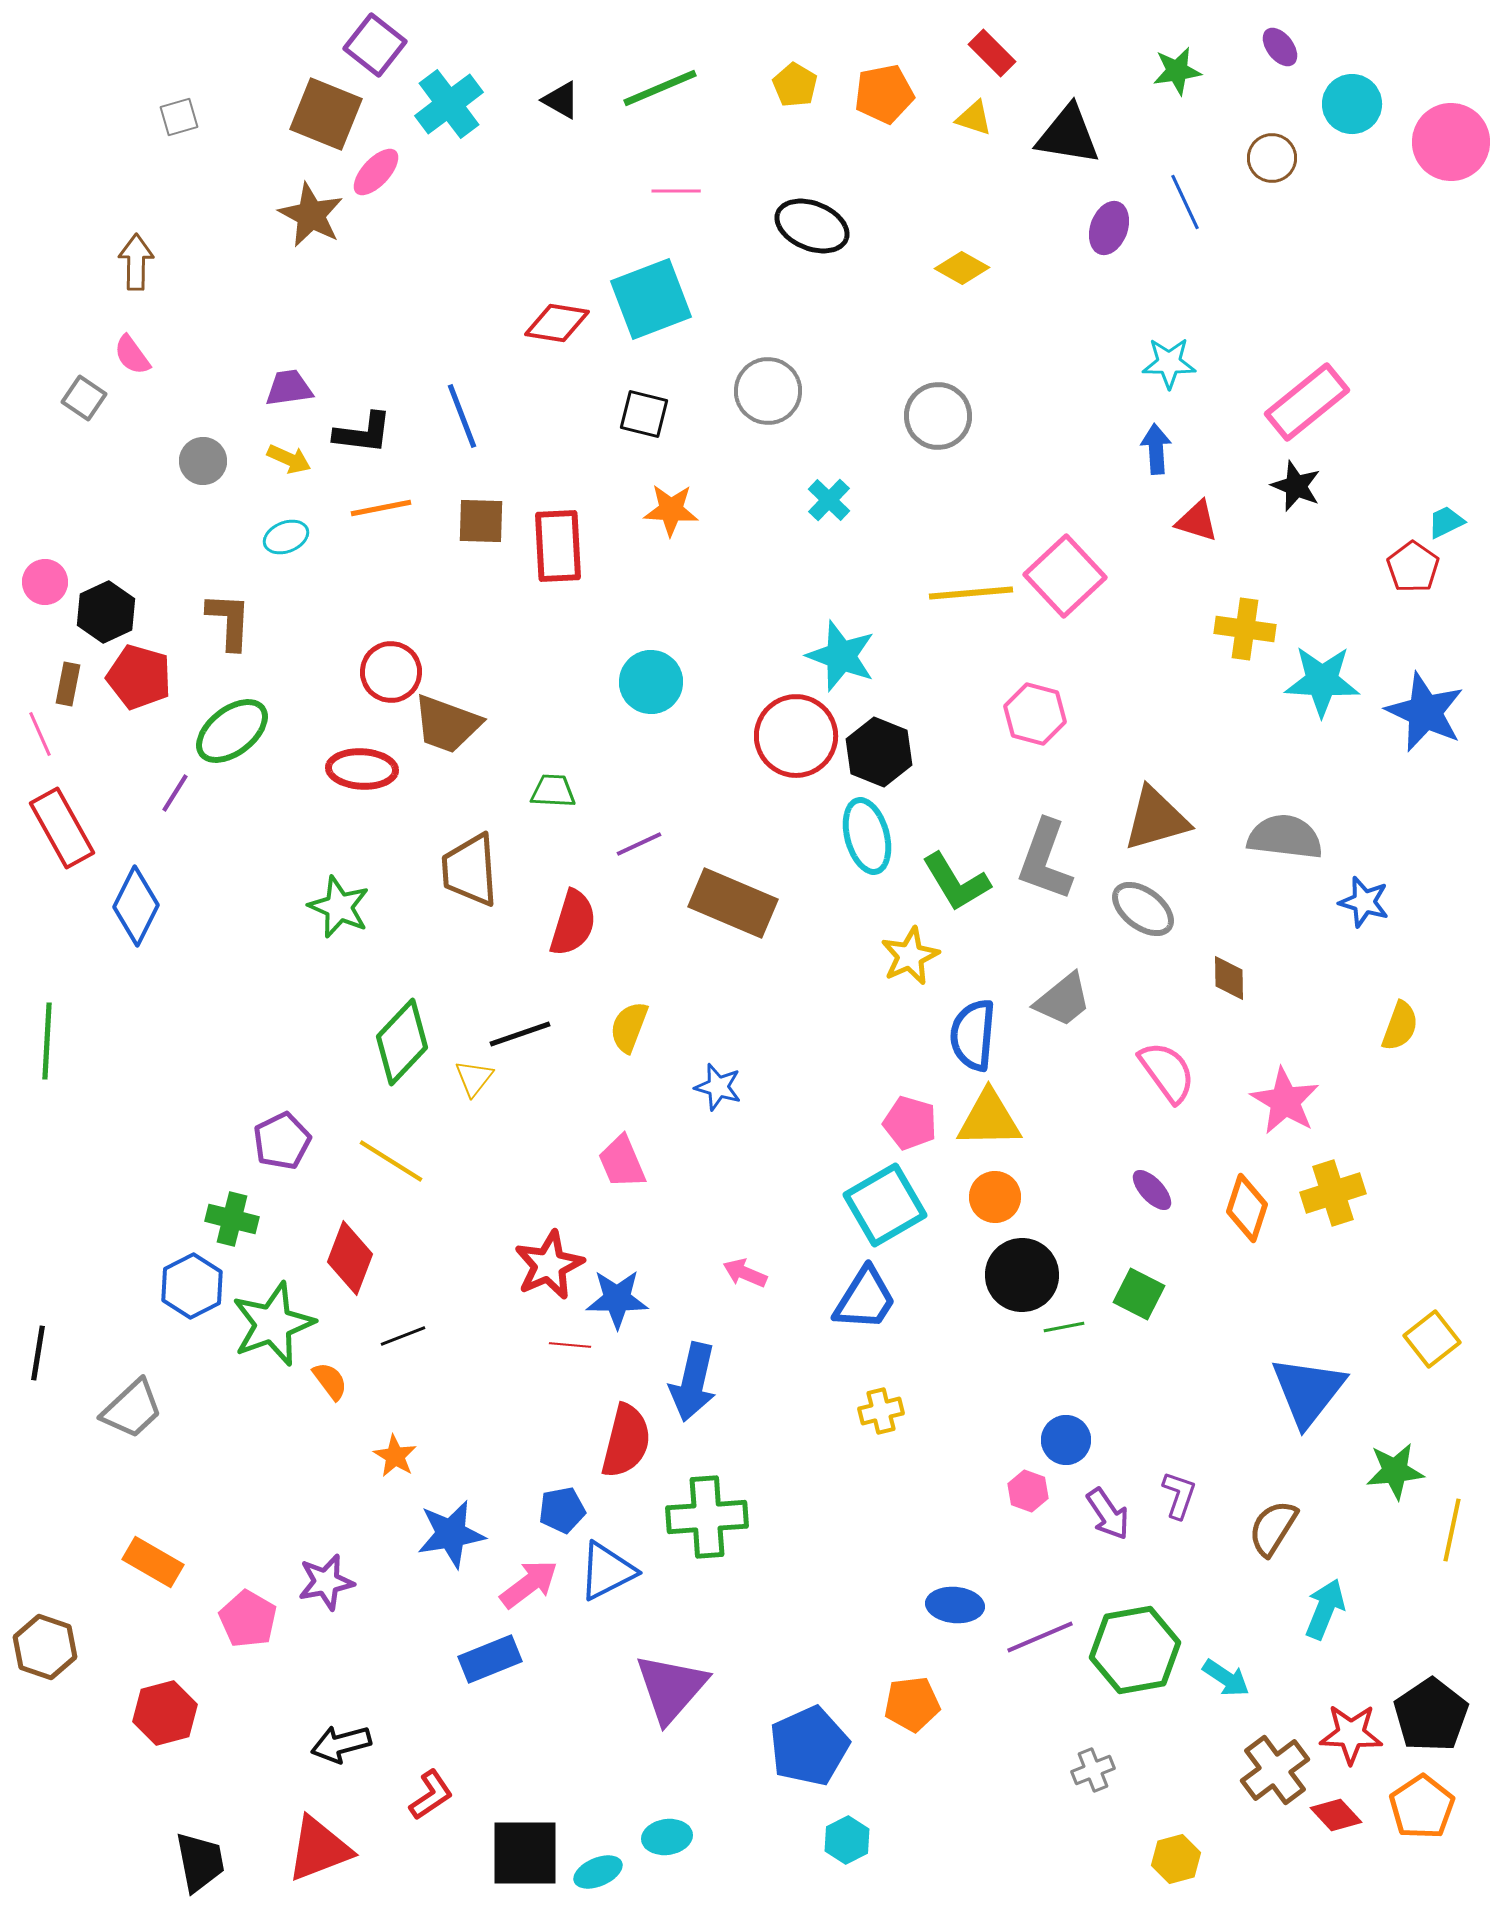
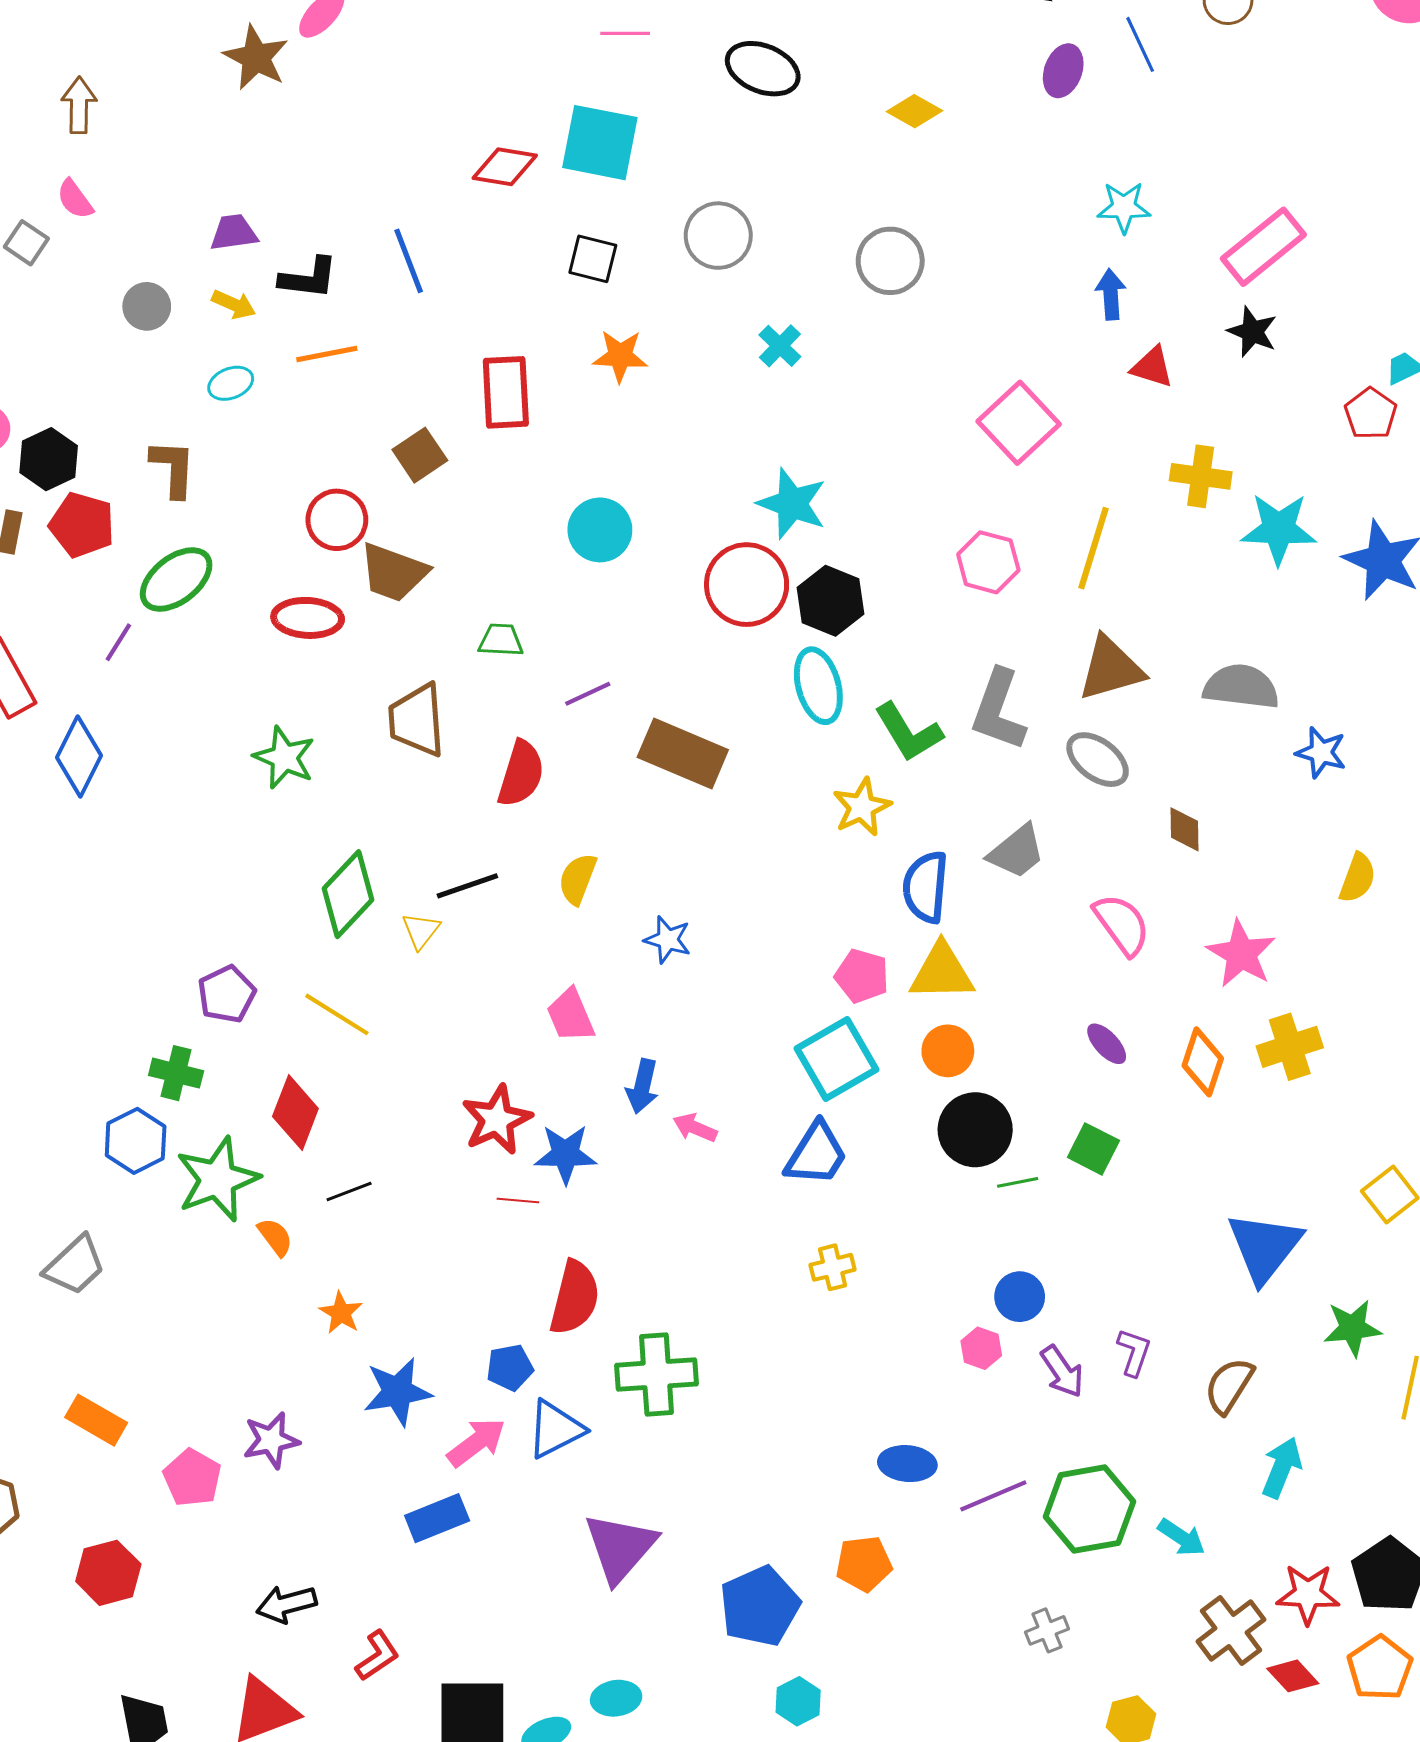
cyan square: (651, 299) -> (600, 143), turned 32
brown square: (481, 521) -> (420, 455), moved, turned -36
yellow line: (971, 593) -> (1093, 548), moved, turned -68
blue arrow: (693, 1382) -> (642, 1086), moved, size x0.7

